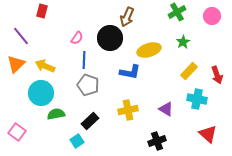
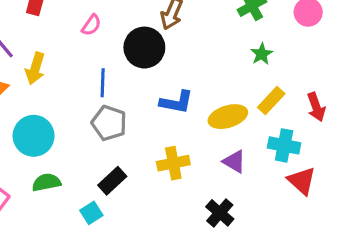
pink semicircle: (77, 38) -> (91, 25), moved
yellow ellipse: (149, 50) -> (228, 117), moved
yellow arrow: (45, 66) -> (35, 68), moved, turned -96
green semicircle: (56, 114) -> (46, 182), moved
red triangle: (208, 134) -> (302, 181), moved
black cross: (157, 141) -> (220, 213), turned -30

